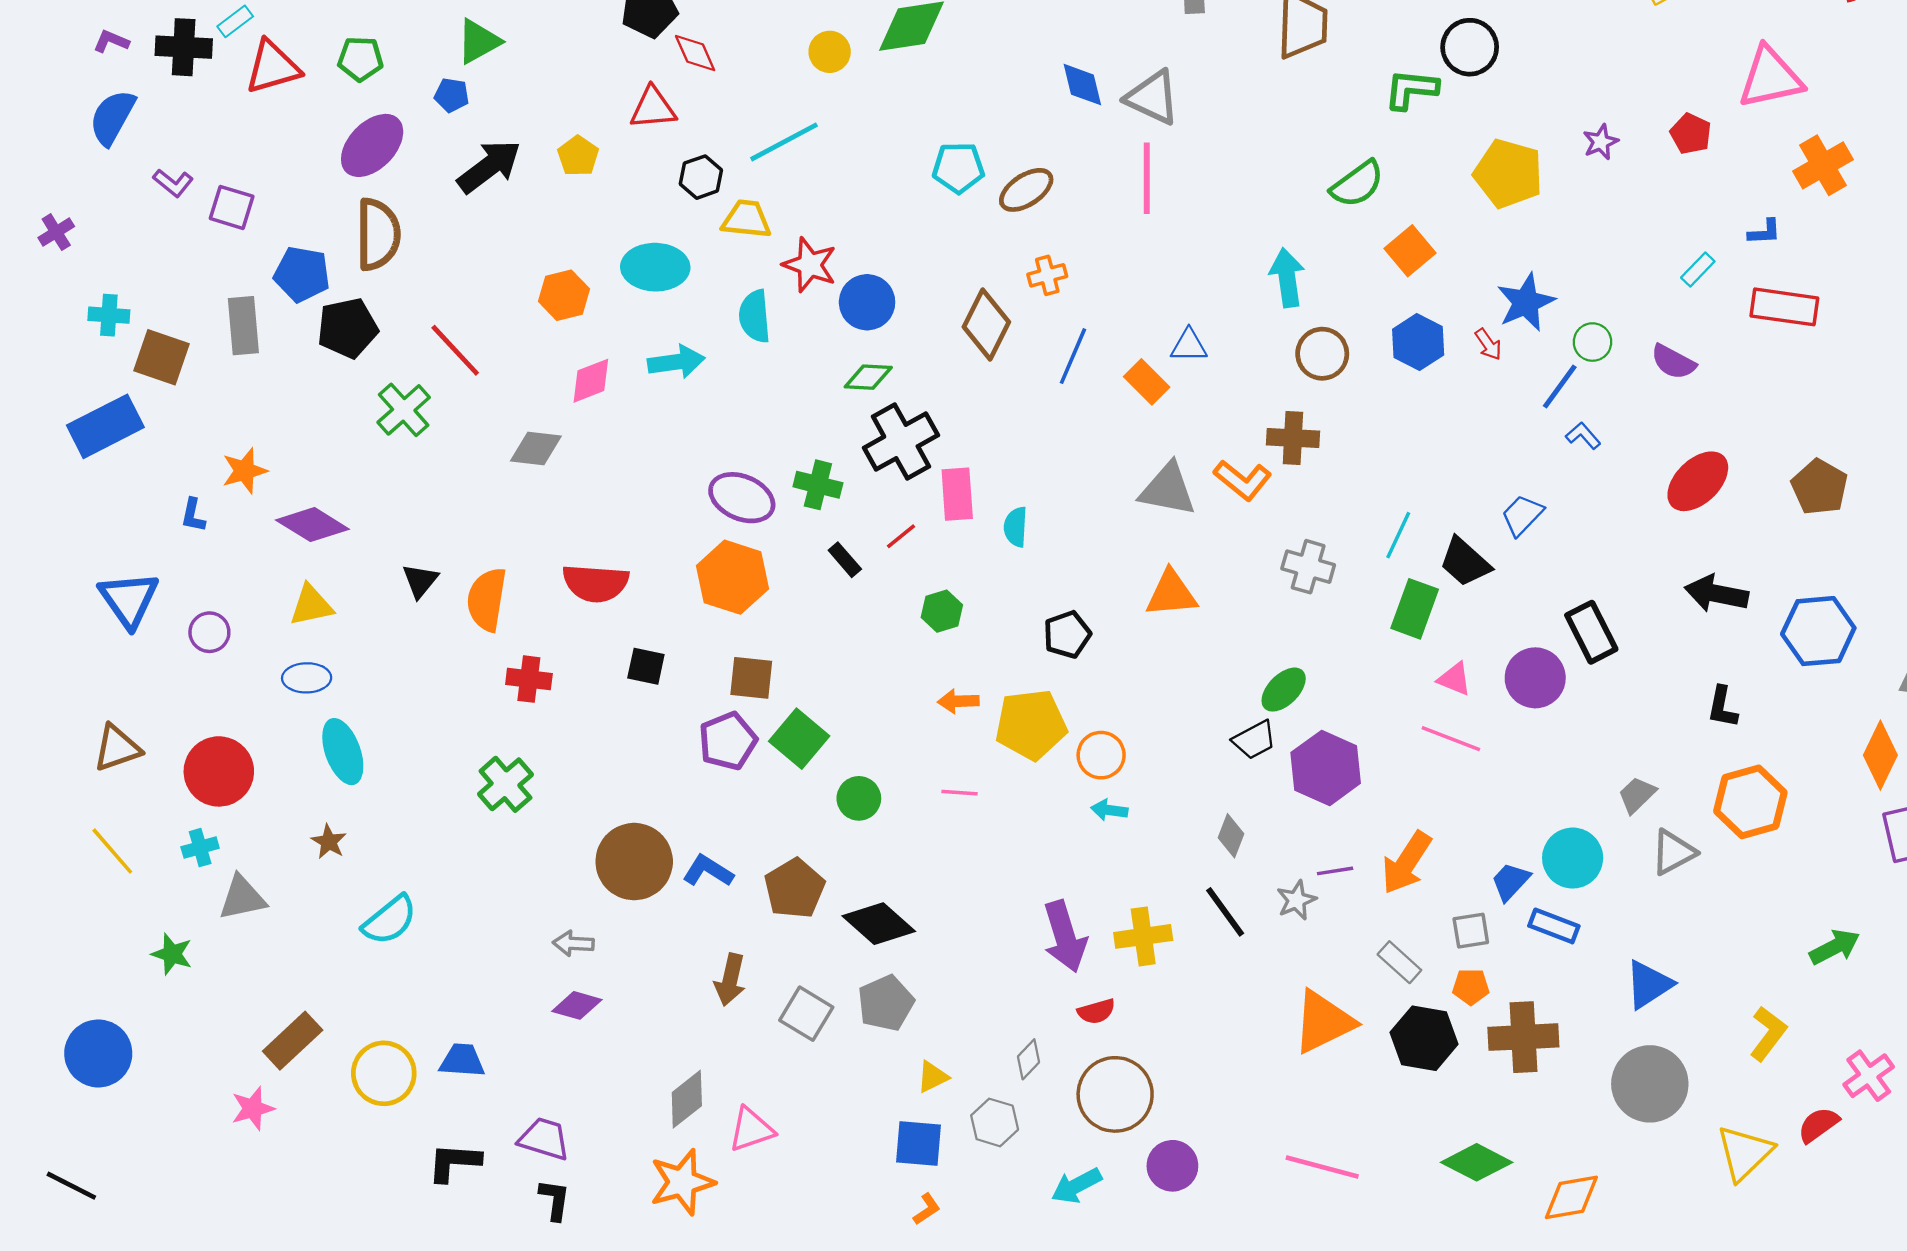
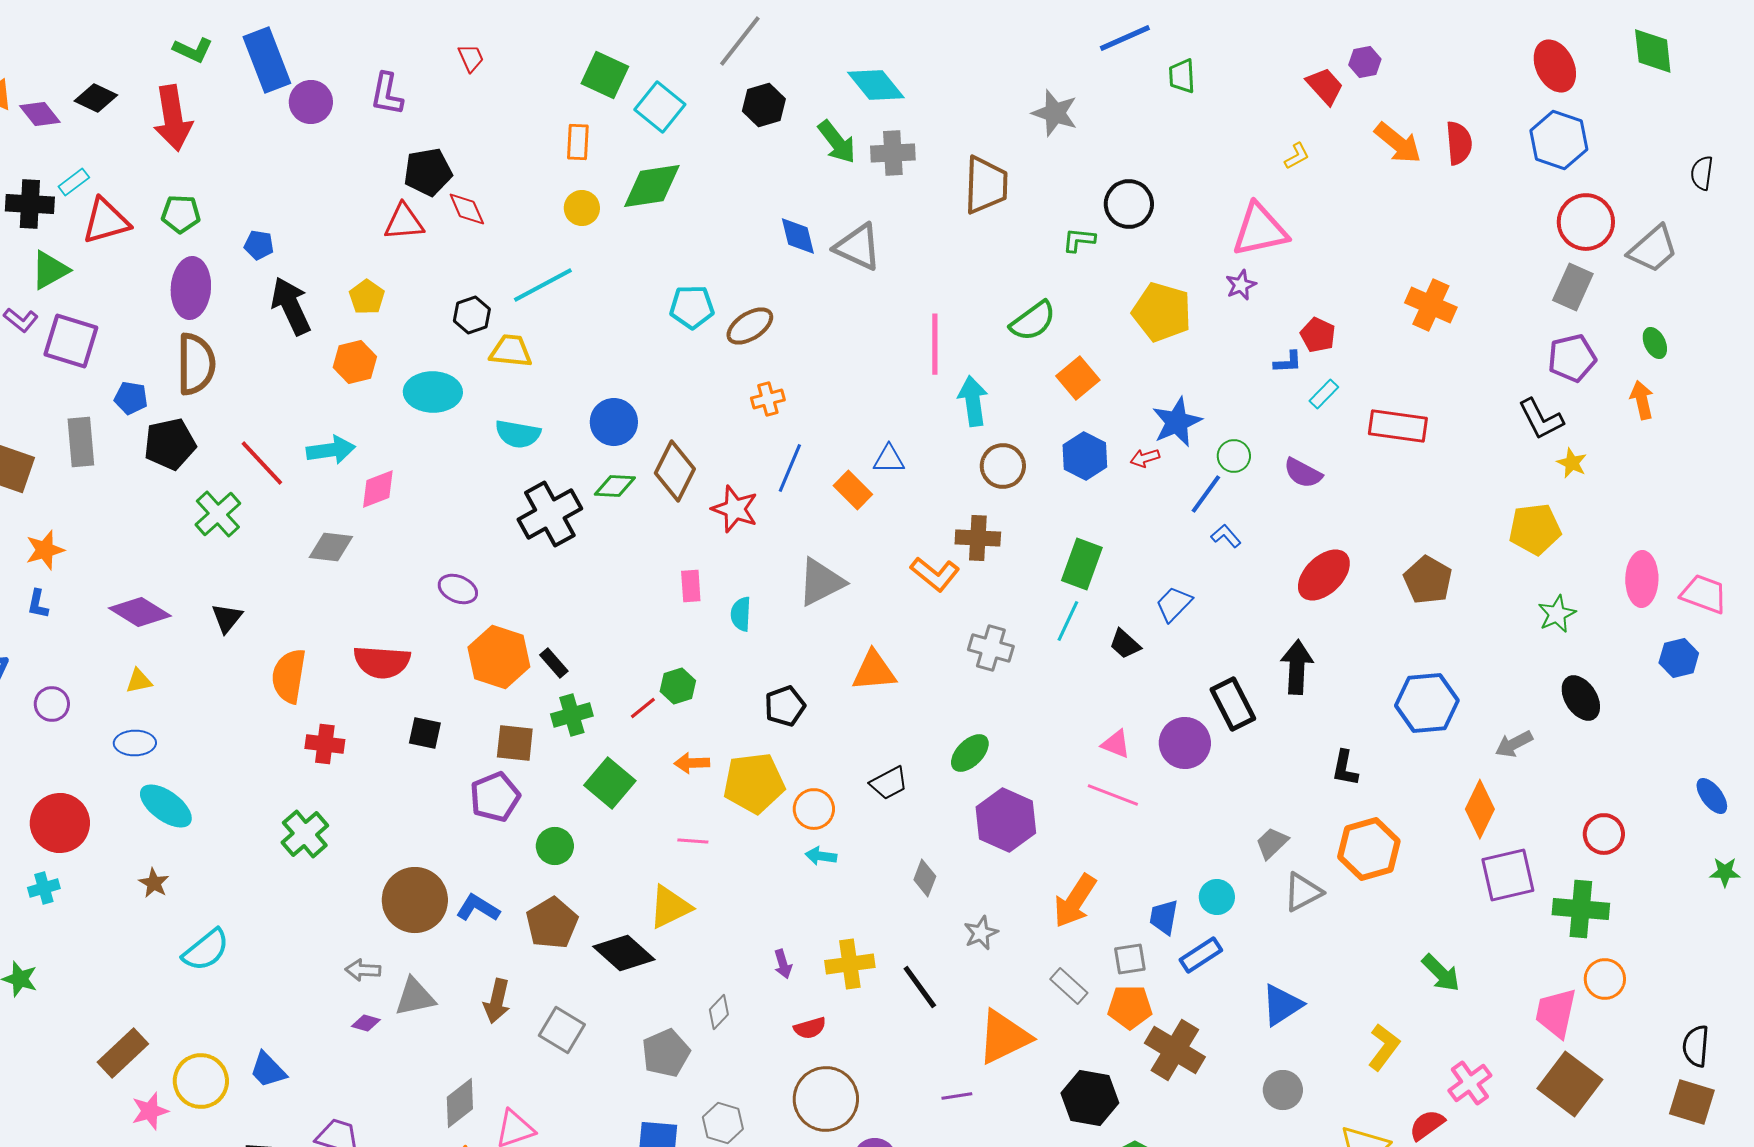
green triangle: (479, 41) -> (50, 270), moved
pink triangle: (1770, 78) -> (1260, 230), moved
green L-shape: (1411, 89) -> (1079, 240), size x0.7
red triangle: (653, 108) -> (404, 222), moved
red pentagon: (1691, 134) -> (1318, 335), moved
purple ellipse: (372, 145) -> (191, 288), turned -40
orange cross: (1823, 165) -> (1431, 305), turned -36
black arrow: (489, 167) -> (291, 306), turned -78
pink line: (1147, 178) -> (935, 344), moved
purple square: (232, 207) -> (71, 341), size x1.4
blue L-shape: (1765, 232) -> (1288, 362), moved
red star: (810, 265) -> (735, 509), moved
blue pentagon: (302, 274) -> (131, 398), size x0.7
orange hexagon: (564, 295) -> (355, 362), moved
cyan semicircle: (755, 316) -> (518, 434), turned -75
brown diamond: (986, 324) -> (675, 471), moved
red arrow: (1488, 344) -> (1145, 458), turned 108
cyan arrow: (676, 362) -> (331, 450), moved
black cross: (901, 441) -> (550, 514), moved
orange star: (245, 471) -> (45, 550), moved
green cross: (818, 485) -> (572, 715), moved, turned -30
gray triangle: (1168, 489) -> (821, 582), moved, turned -38
pink rectangle: (957, 494) -> (691, 586), size x0.7
purple ellipse: (742, 498) -> (458, 589), moved, size x0.7
red line: (901, 536) -> (643, 708), moved
black rectangle: (845, 560) -> (554, 663), moved
black trapezoid: (1465, 562) -> (1125, 644), size x0.7
black triangle: (420, 581) -> (227, 618), moved
black arrow: (1717, 594) -> (1297, 667), moved, turned 82
yellow triangle: (311, 605) -> (139, 681), size x0.7
green rectangle: (1415, 609) -> (1082, 564), moved
green square: (799, 739) -> (610, 783), moved
black trapezoid: (1254, 740) -> (889, 783), moved
cyan ellipse: (343, 752) -> (166, 806), turned -34
green circle: (859, 798) -> (555, 846), moved
cyan circle: (1573, 858) -> (1217, 897), size x0.7
purple line: (1335, 871) -> (957, 1096), moved
blue trapezoid: (1511, 881) -> (1164, 917), turned -33
gray triangle: (242, 898) -> (415, 997), moved
black line: (1225, 912) -> (920, 987), moved
blue rectangle: (1554, 926) -> (1201, 955), turned -54
purple arrow: (1065, 936) -> (783, 964), size x0.5
green arrow: (1835, 947) -> (1441, 973), turned 72
orange pentagon: (1471, 987) -> (1130, 1007), size x1.4
gray pentagon: (886, 1003) -> (666, 1053), moved
purple diamond: (577, 1005) -> (366, 1023), size x0.7
brown cross: (1523, 1037) -> (1175, 1050), turned 34
black hexagon: (1424, 1038) -> (1090, 1098), moved
gray diamond: (1029, 1059) -> (719, 1012), moved
blue trapezoid: (462, 1060) -> (268, 1070), turned -138
yellow triangle: (933, 1077) -> (670, 907), moved, size x1.6
gray circle: (1650, 1084) -> (1283, 1090), size x0.6
pink star: (253, 1108) -> (150, 1111), moved

